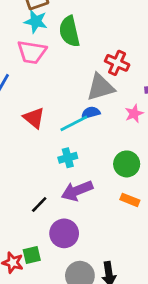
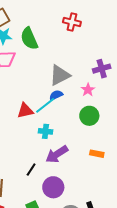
red cross: (117, 63) -> (72, 22), moved
red triangle: (34, 118) -> (25, 111), moved, turned -42
cyan cross: (68, 158) -> (46, 131), turned 32
green circle: (127, 164) -> (89, 116), moved

